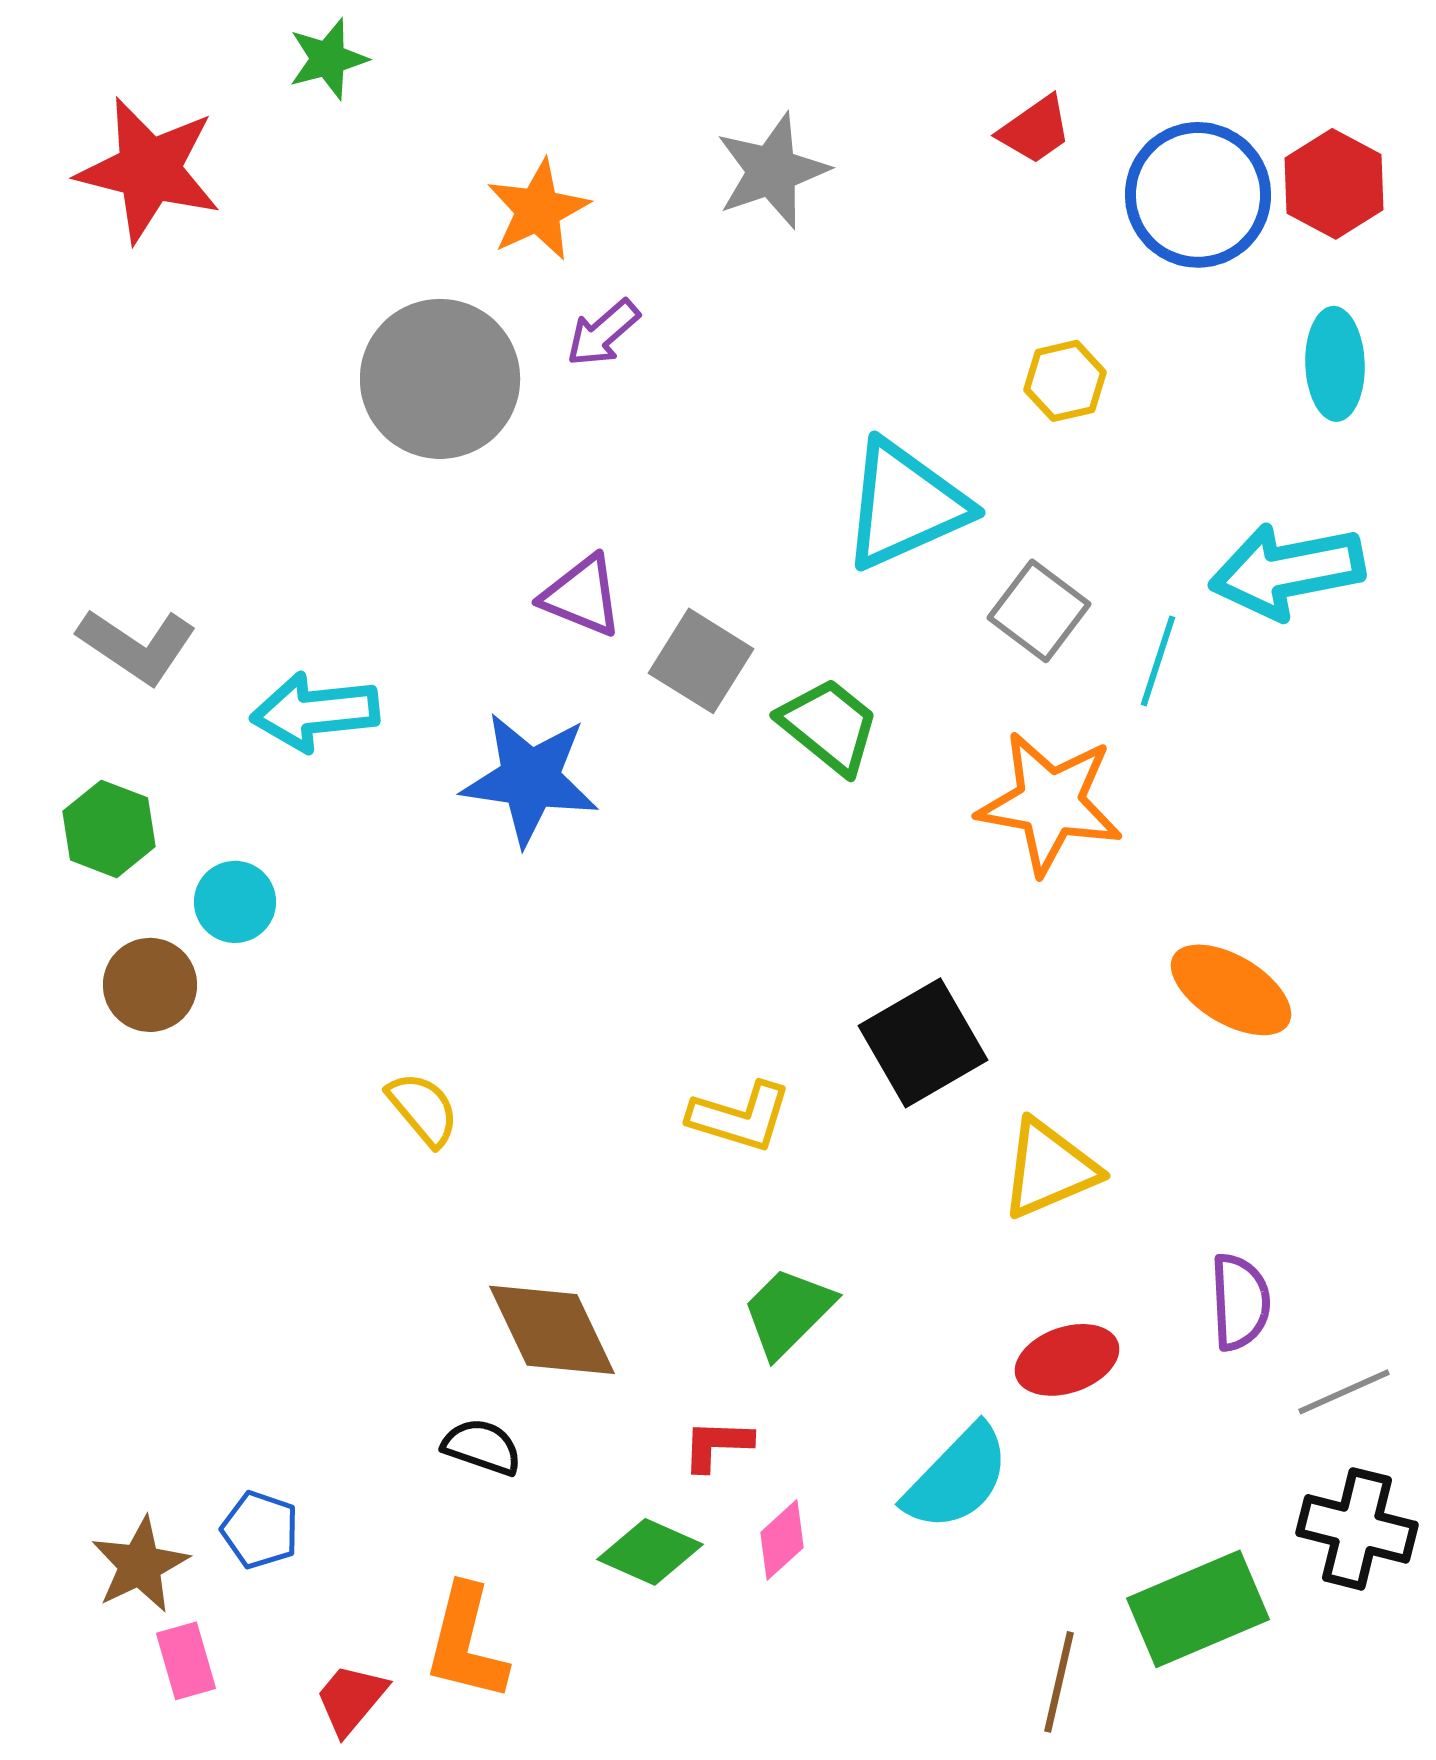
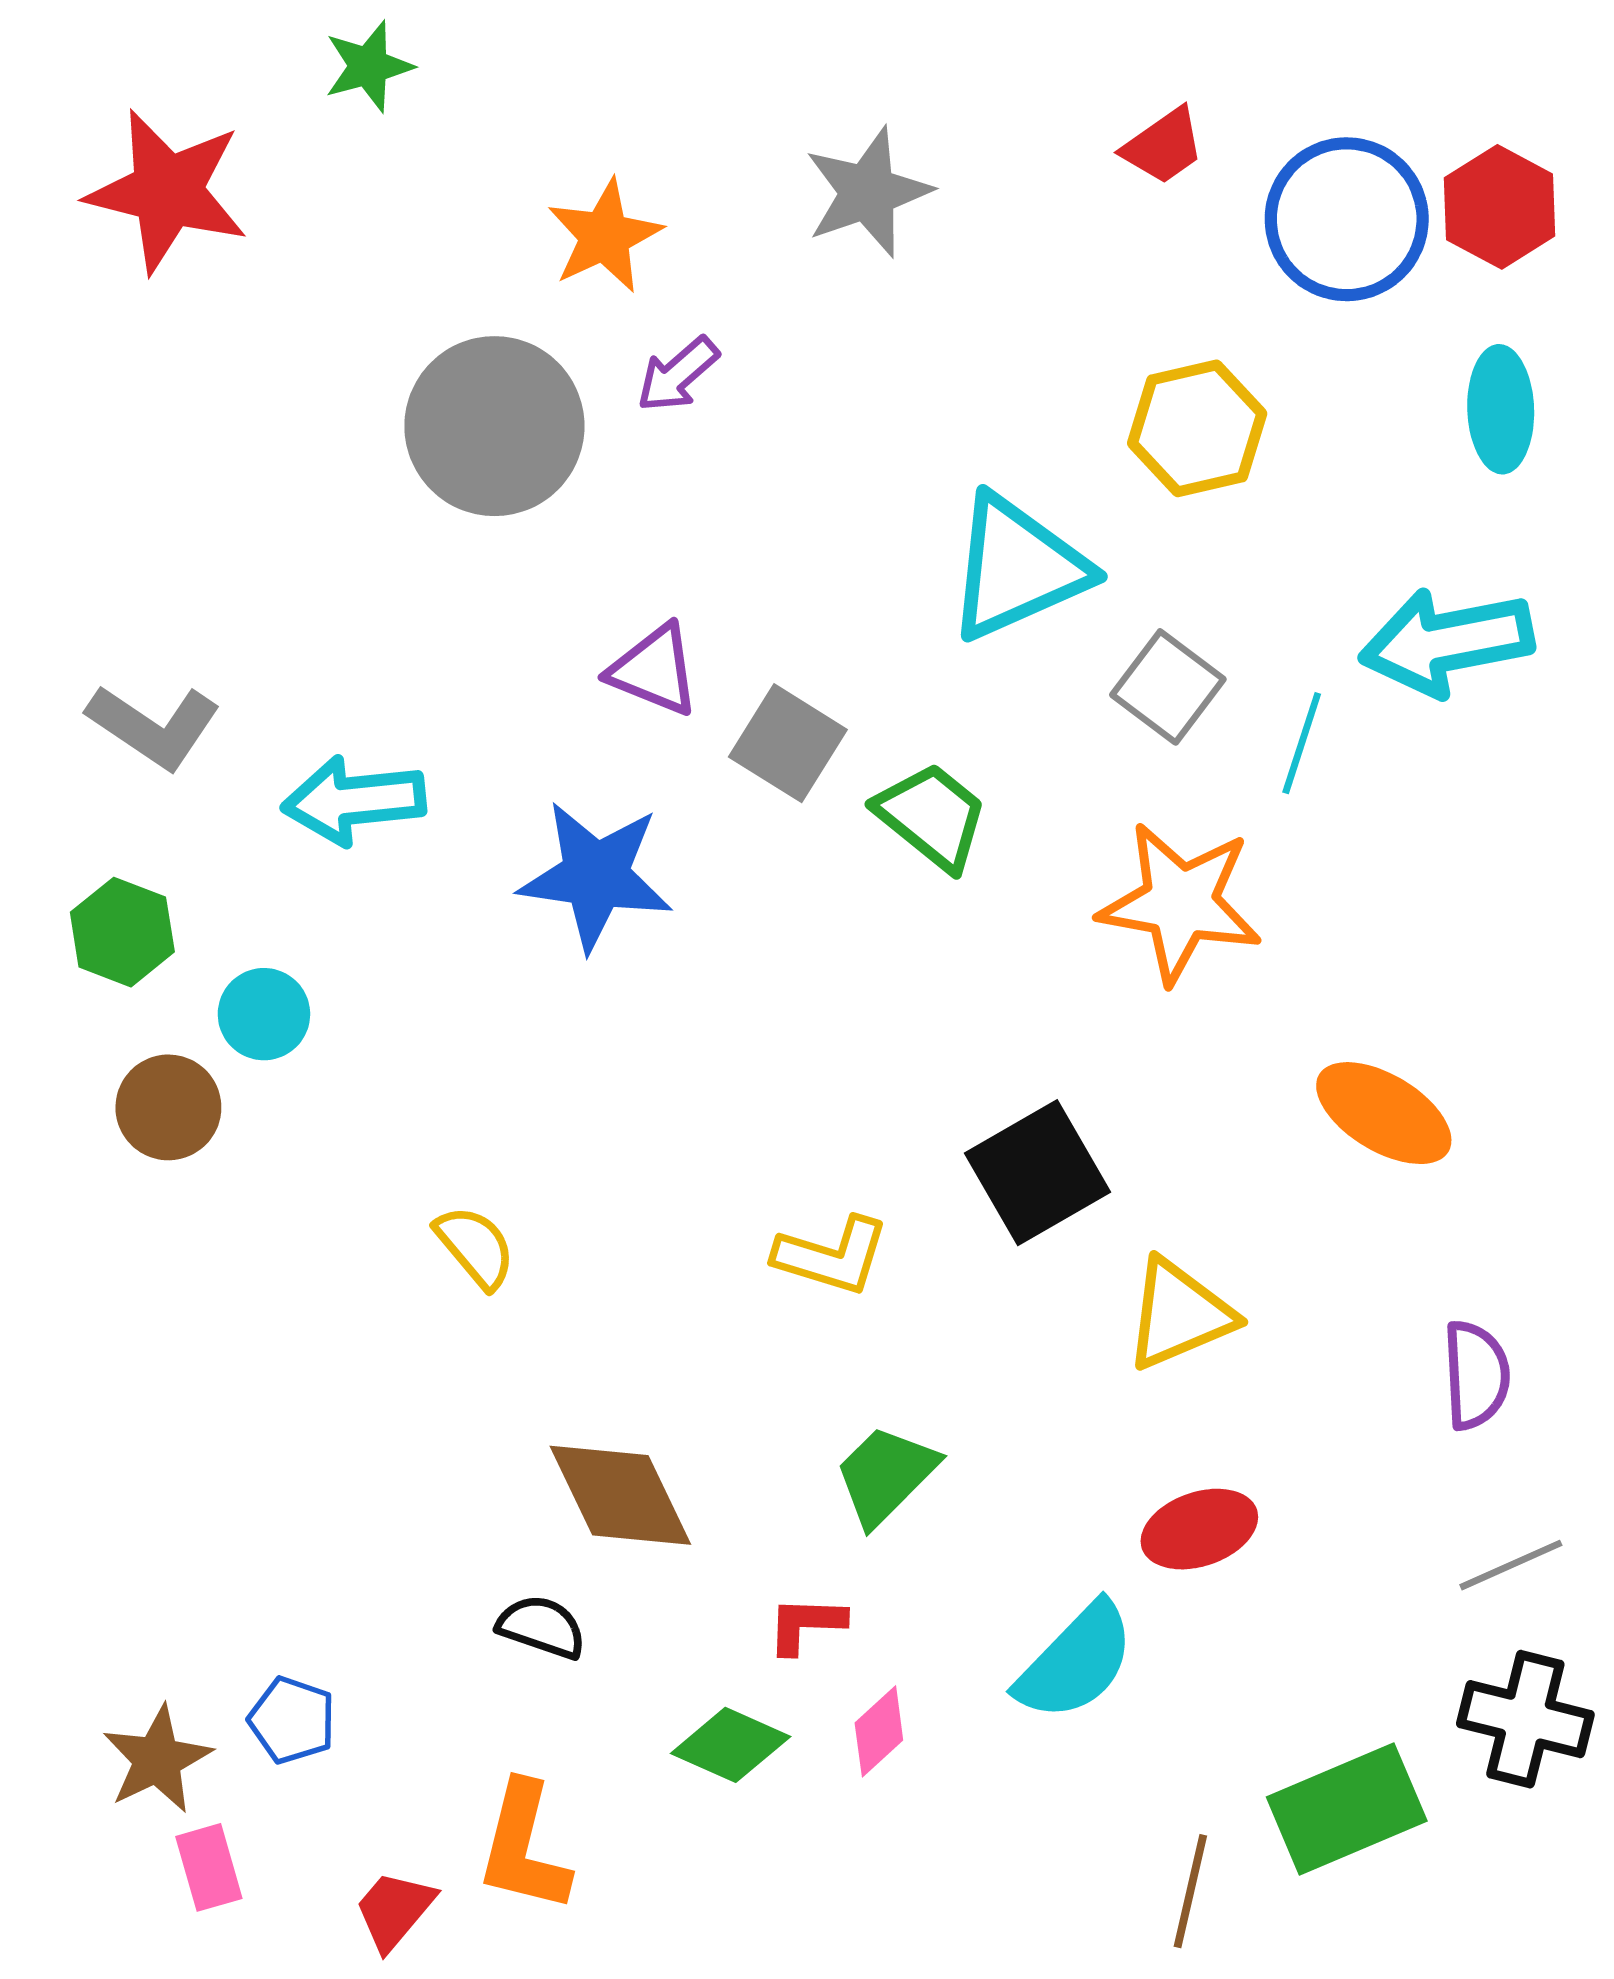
yellow hexagon: (1065, 381) -> (1197, 428), size x1.5
purple semicircle: (1240, 1302) -> (1476, 1375), moved

